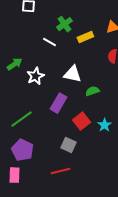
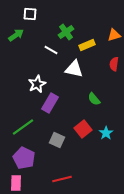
green arrow: (14, 64) -> (16, 35), moved
white triangle: (72, 74) -> (74, 69), moved
green semicircle: (92, 91) -> (94, 99), turned -112
purple rectangle: (58, 103) -> (50, 103), moved
gray square: (68, 145) -> (57, 140), moved

